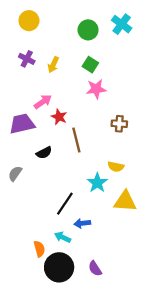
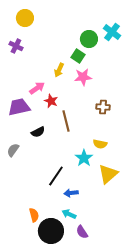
cyan cross: (122, 24) -> (112, 32), moved
green circle: (88, 30) -> (89, 39), moved
purple cross: (27, 59) -> (16, 46), moved
yellow arrow: (53, 65) -> (59, 70), moved
yellow triangle: (125, 201) -> (108, 174), turned -45
cyan arrow: (63, 237) -> (69, 214), moved

